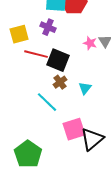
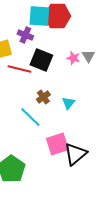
purple cross: (48, 27) -> (25, 35), moved
black square: (58, 60) -> (41, 60), moved

